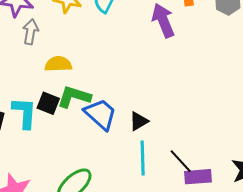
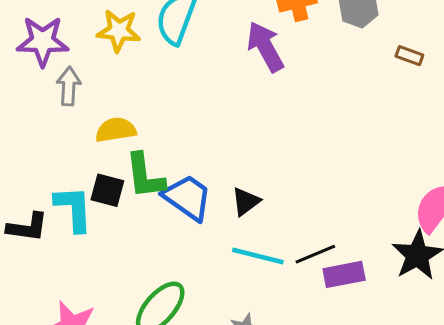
green L-shape: (74, 97) -> (145, 176), turned -108
cyan line: (143, 158) -> (258, 256), turned -68
black line: (181, 161) -> (315, 254), turned -64

